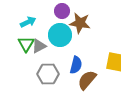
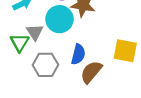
green triangle: (26, 44) -> (20, 43), moved
gray triangle: (39, 46) -> (35, 32), turned -35

